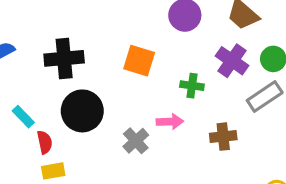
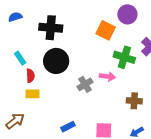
orange square: (139, 61) -> (106, 30), moved
green cross: (192, 86) -> (124, 57), size x1.5
brown cross: (223, 137) -> (134, 101), moved

